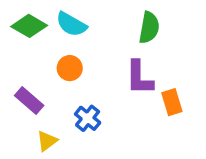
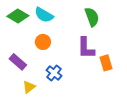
green semicircle: (149, 28) -> (92, 17), turned -30

